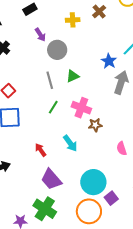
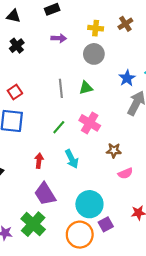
purple arrow: (40, 35) -> (59, 38), turned -64
gray circle: (57, 50) -> (94, 54), moved
green line: (53, 107) -> (59, 127), moved
brown star: (95, 125) -> (114, 150), moved
pink semicircle: (122, 149) -> (125, 173), turned -104
red arrow: (41, 150) -> (39, 161), turned 32

